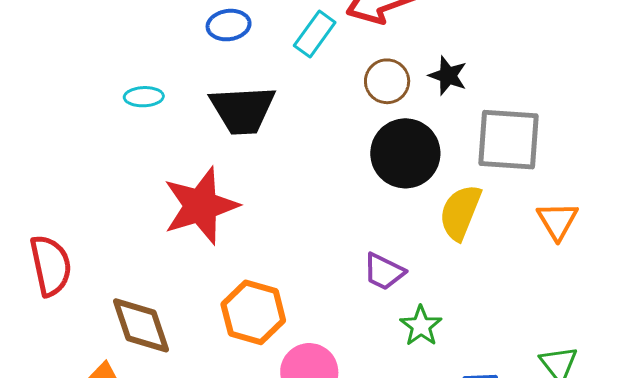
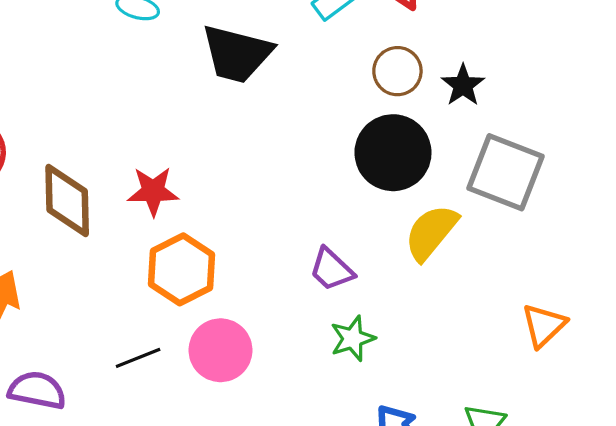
red star: (201, 206) -> (153, 191), moved, size x0.6
orange triangle: (557, 221) -> (544, 325), moved
brown diamond: (141, 325) -> (67, 201), moved

